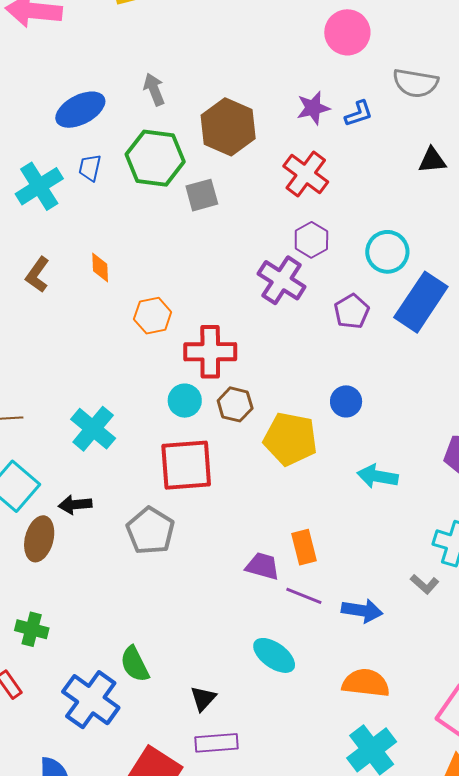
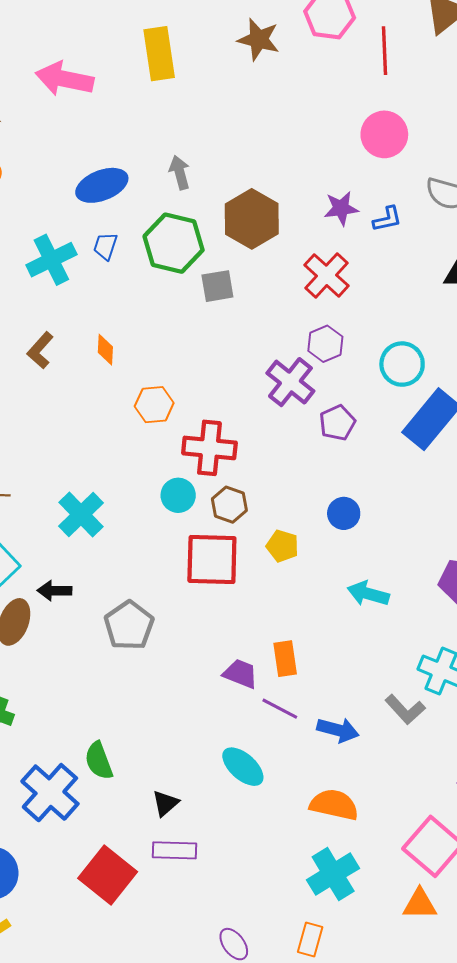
purple pentagon: (352, 311) -> (337, 423), moved
yellow pentagon: (290, 439) -> (283, 546), size x0.6
red square: (186, 465) -> (212, 559), moved
gray L-shape: (425, 584) -> (405, 709), size x1.4

